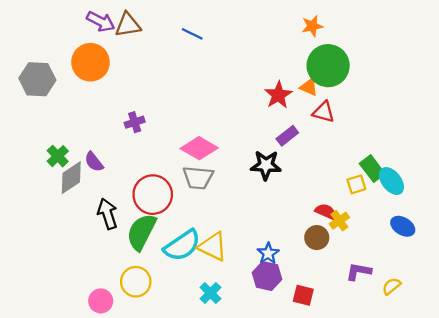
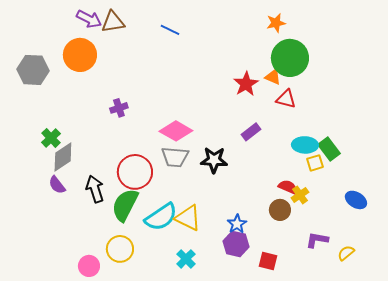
purple rectangle: (287, 136) -> (251, 132), moved
purple semicircle: (94, 162) -> (57, 185), moved
black star: (266, 165) -> (214, 160), moved
cyan ellipse: (391, 181) -> (305, 145), moved, turned -50

